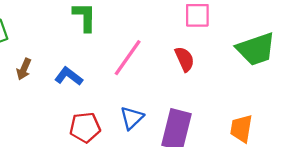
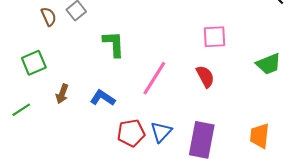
green trapezoid: (256, 49) -> (269, 64), size x0.7
red pentagon: (85, 127) -> (131, 133), moved

